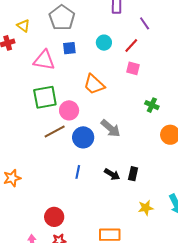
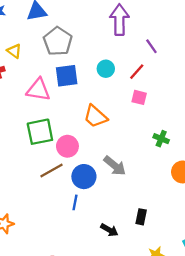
blue square: (69, 48) -> (67, 76), size x1.5
blue line: (78, 172) -> (75, 202), moved
black arrow: (112, 174) -> (109, 230), moved

